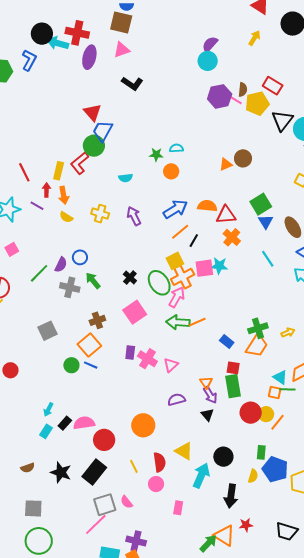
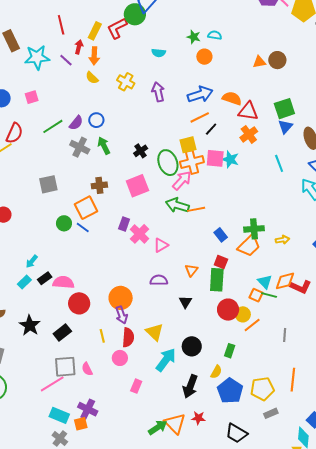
purple arrow: (210, 395) -> (122, 315), moved
blue pentagon: (275, 469) -> (230, 391), moved
black rectangle: (94, 472) -> (62, 332), size x0.7

